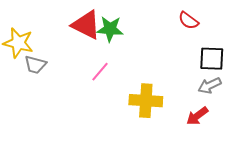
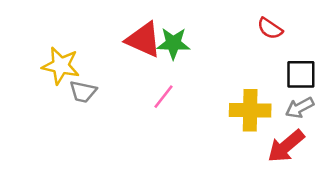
yellow cross: (146, 101) -> (250, 110), moved
red arrow: (197, 116) -> (286, 146), size x1.4

